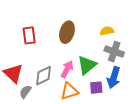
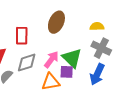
red rectangle: (29, 35) -> (22, 36), moved
green triangle: (87, 65) -> (72, 58), turned -45
purple square: (96, 88) -> (67, 72), moved

